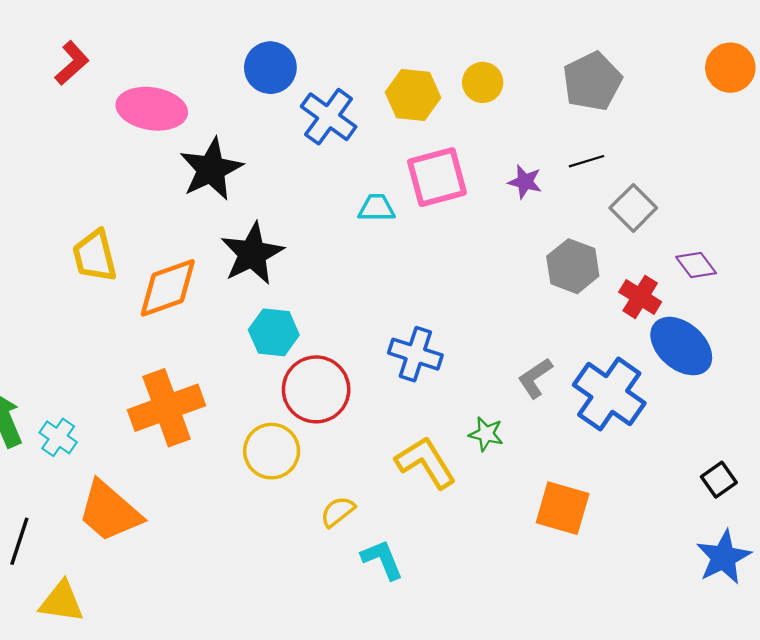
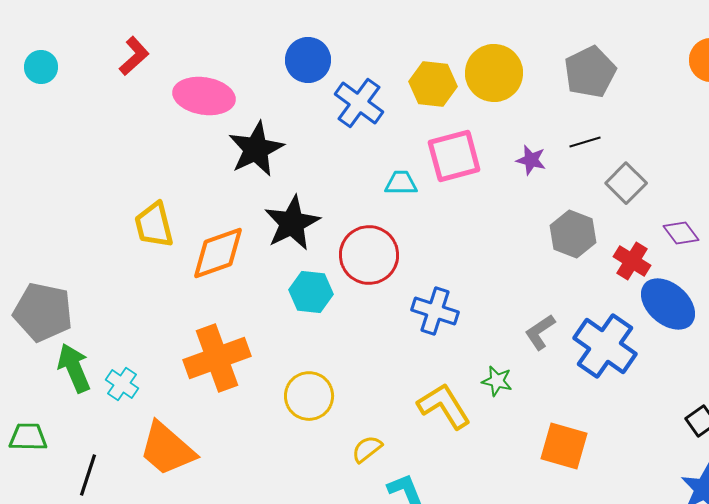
yellow circle: (483, 82) -> (494, 73), size x1.6
red circle: (316, 389) -> (369, 255), moved

